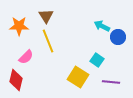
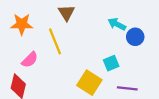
brown triangle: (46, 16) -> (66, 13), moved
cyan square: (97, 60) -> (111, 63), turned 32

